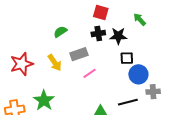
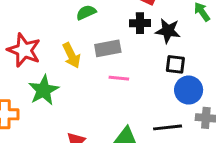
red star: (22, 64) -> (24, 50), turned 30
pink line: (89, 73) -> (119, 78), turned 32
green star: (44, 100) -> (44, 90), moved

